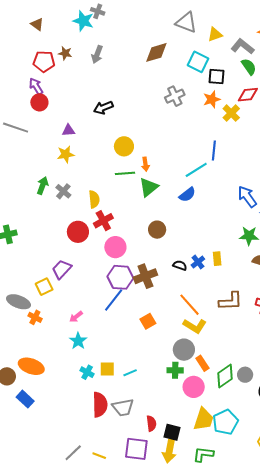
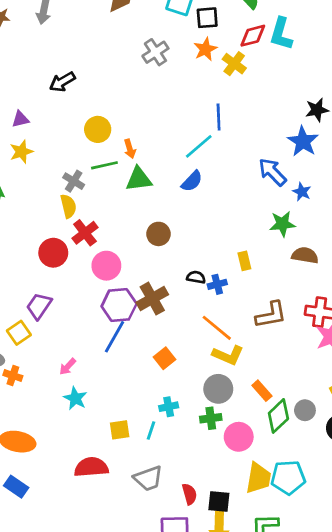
green triangle: (149, 187) -> (139, 179), turned 40
gray cross: (63, 191) -> (74, 181), moved
blue cross: (198, 262) -> (217, 284), moved, turned 32
orange rectangle: (202, 363) -> (262, 391), moved
cyan cross: (87, 372) -> (169, 407), moved, turned -32
cyan line: (130, 373) -> (151, 430), turned -40
red semicircle: (100, 405) -> (91, 467), moved, turned -85
cyan pentagon: (225, 422) -> (288, 477), turned 30

